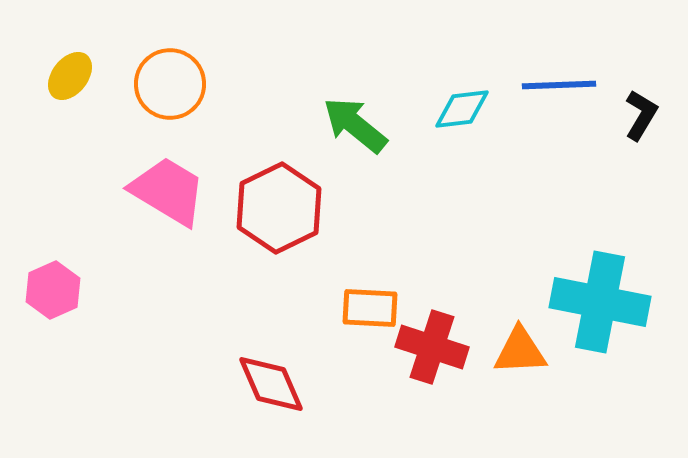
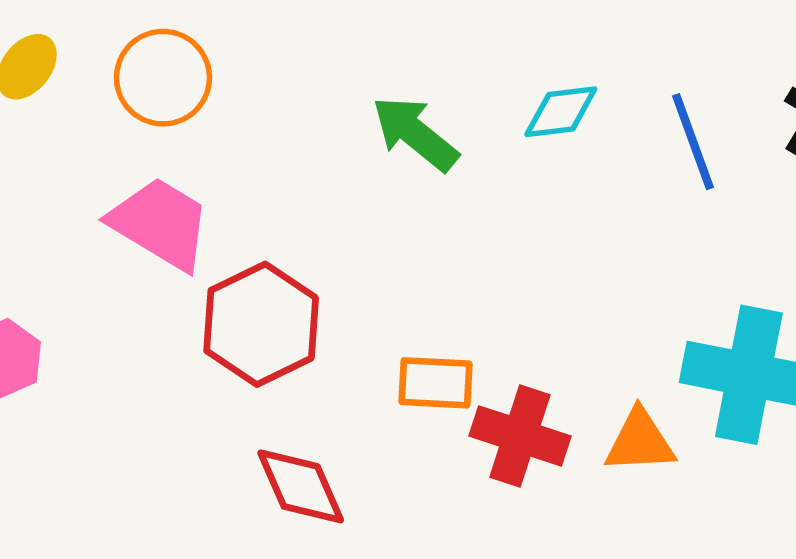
blue line: (559, 85) -> (693, 142), moved, turned 72
red hexagon: (279, 208) -> (261, 324), moved

